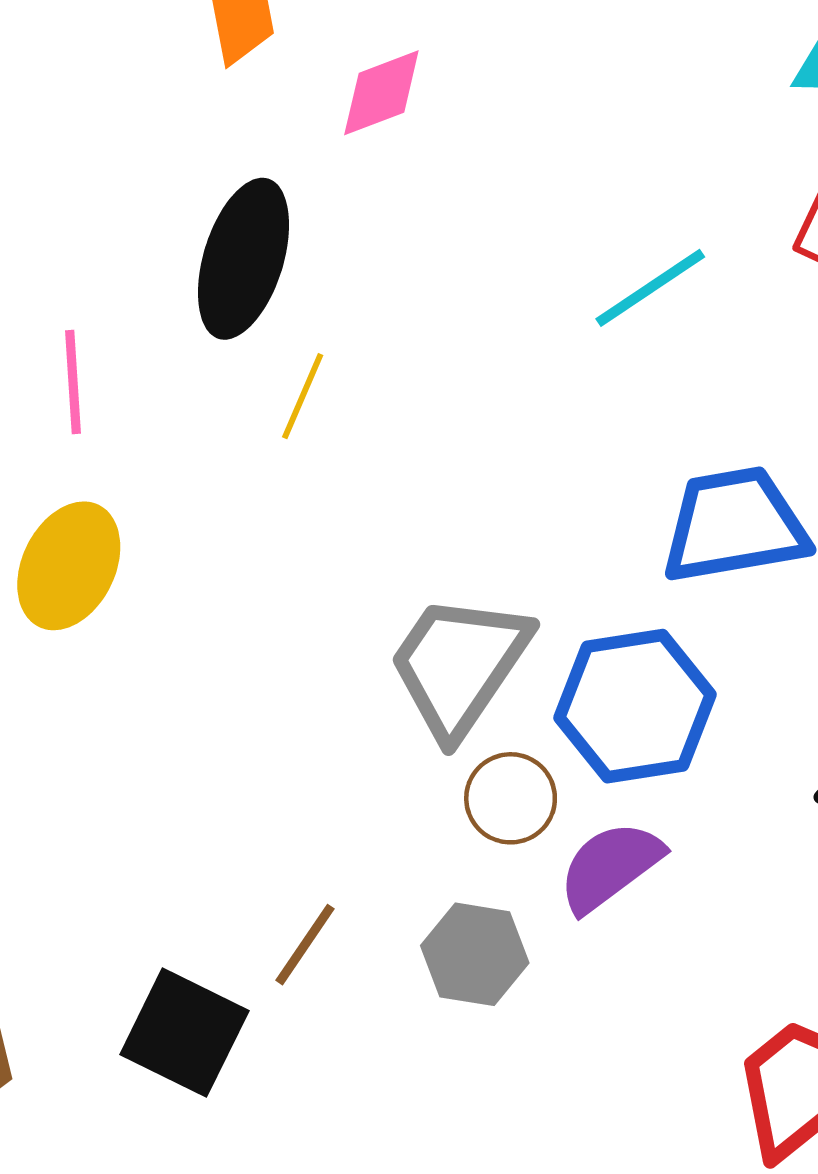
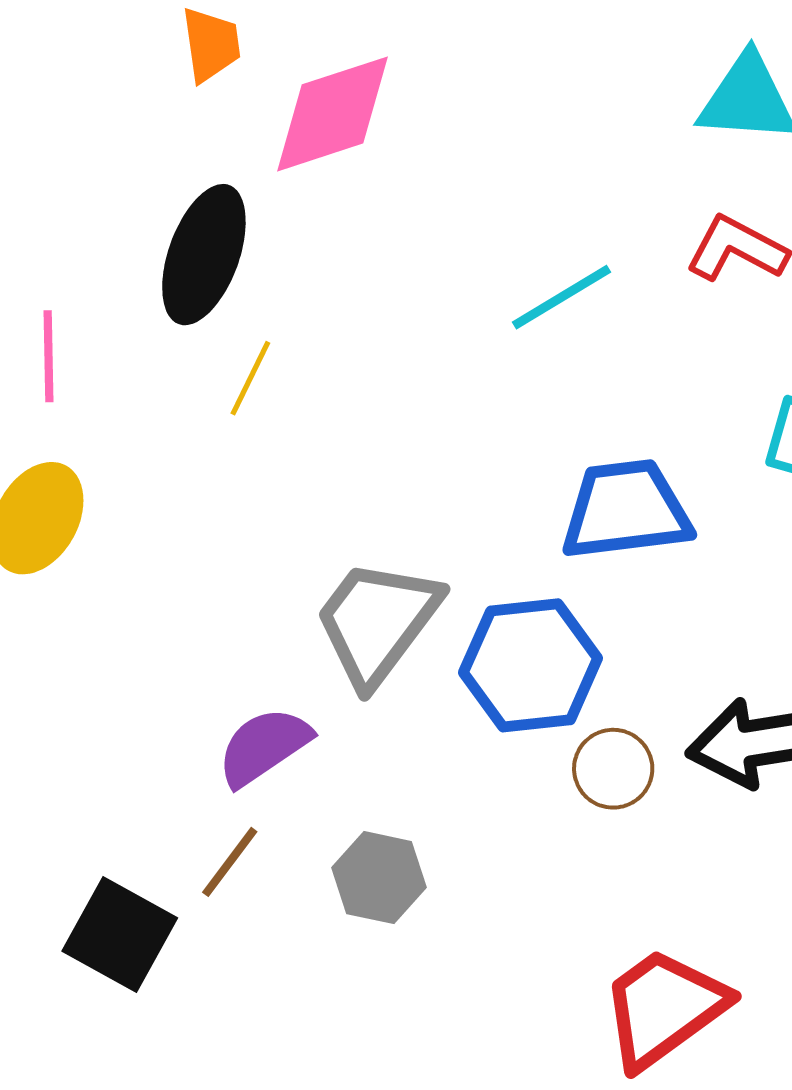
pink diamond: (381, 93) -> (332, 114), size x1.6
brown circle: (511, 798) -> (613, 769), moved
purple semicircle: (610, 867) -> (264, 746), moved

